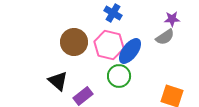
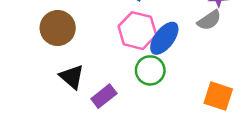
brown circle: (74, 42) -> (58, 28), moved

